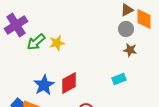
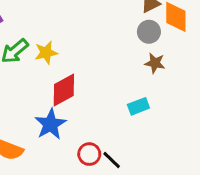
red diamond: (69, 83) -> (64, 90), moved
blue star: (44, 85) -> (50, 124), moved

